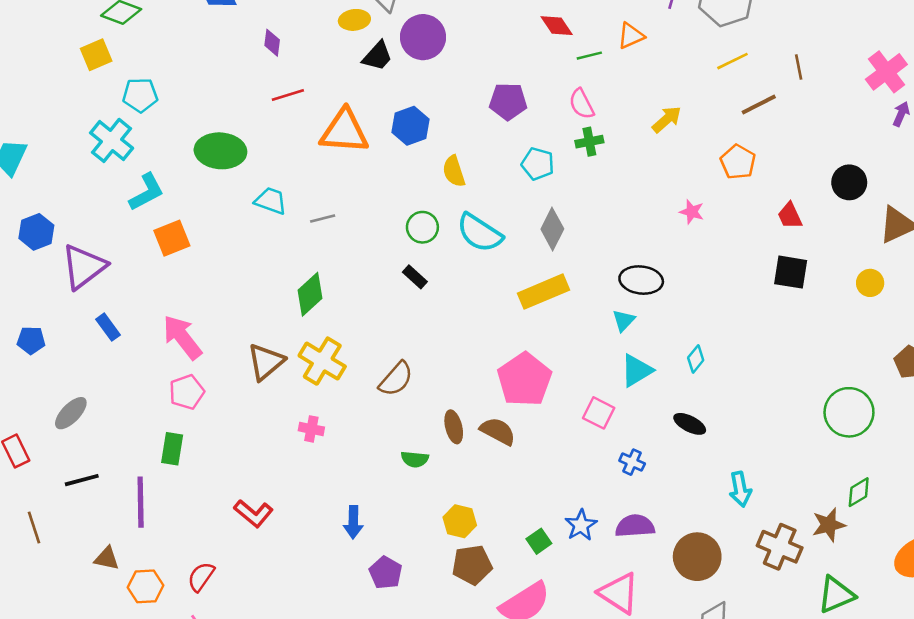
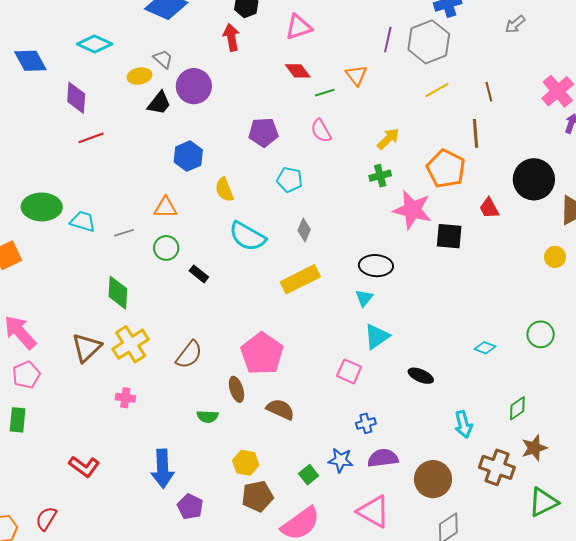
orange triangle: (631, 36) -> (356, 75), turned -40
purple diamond: (272, 43) -> (76, 98), size x1.5
brown line: (759, 105) -> (476, 133), moved, turned -64
orange triangle: (344, 131) -> (165, 208), moved, size x0.6
green cross: (589, 142) -> (380, 176), moved
green ellipse: (220, 151) -> (42, 207), moved
orange pentagon: (738, 162) -> (446, 169), size x1.4
black circle: (849, 182) -> (534, 179), size x1.5
pink star: (692, 212) -> (412, 210), size x2.0
green circle: (422, 227) -> (166, 248), moved
gray diamond: (552, 229) -> (304, 230), size x0.7
black square: (791, 272) -> (449, 236), moved
green diamond: (310, 294) -> (118, 293), turned -40
cyan diamond: (696, 359) -> (485, 348), moved, turned 75
yellow cross: (322, 361) -> (131, 344), turned 30
pink pentagon: (524, 380) -> (262, 354), moved
green circle: (849, 412) -> (541, 334), moved, size x0.7
brown semicircle: (498, 431) -> (280, 409), moved
blue cross: (632, 462) -> (366, 423), moved, turned -36
green diamond: (859, 492) -> (517, 408), moved
blue arrow: (353, 522) -> (163, 469), size x1.5
blue star: (581, 525) -> (341, 460), turned -30

